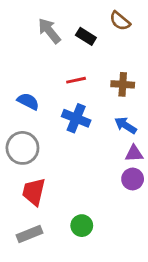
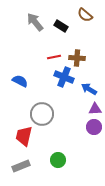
brown cross: (123, 84) -> (77, 58), moved
blue semicircle: (28, 101) -> (20, 81), moved
blue cross: (76, 118) -> (64, 77), moved
gray circle: (22, 148) -> (42, 114), moved

